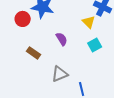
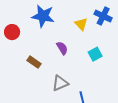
red circle: (23, 19) -> (12, 32), moved
yellow triangle: (89, 22) -> (81, 24), moved

